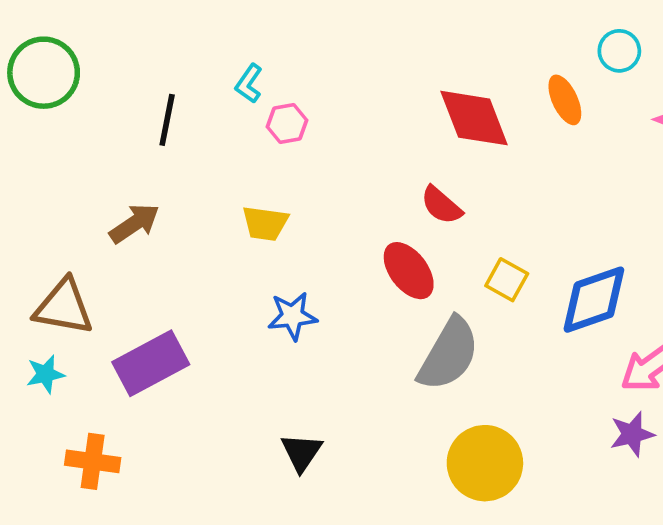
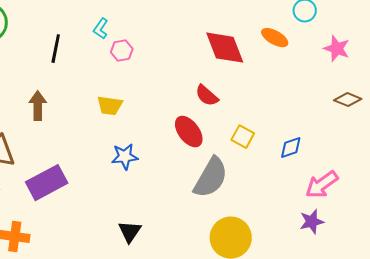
orange ellipse: (565, 100) -> (275, 38), turned -36
brown arrow: (134, 223) -> (38, 106), turned -56
blue diamond: (594, 300) -> (291, 148), size x0.6

